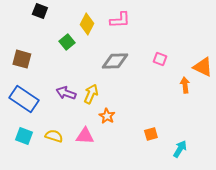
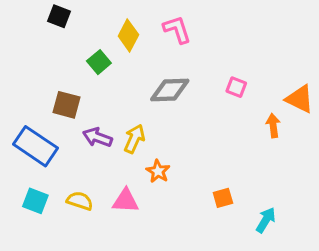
pink L-shape: (120, 20) -> (177, 30), turned -105
brown square: (22, 59) -> (66, 105), moved

